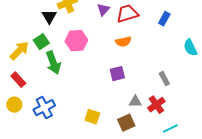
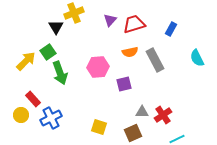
pink hexagon: (76, 41) -> (98, 67), moved
gray rectangle: (164, 79) -> (155, 60), moved, size x1.6
red rectangle: (18, 80) -> (33, 99), moved

